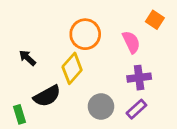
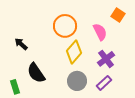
yellow diamond: (72, 68) -> (74, 52), moved
purple cross: (139, 78) -> (106, 59), turned -30
black semicircle: (47, 96) -> (36, 73), turned 85

